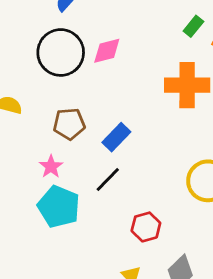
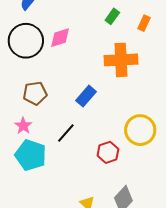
green rectangle: (193, 26) -> (112, 16), moved
blue rectangle: (116, 137) -> (86, 96), moved
red hexagon: (146, 227) -> (108, 152), moved

